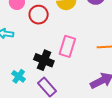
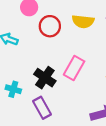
cyan cross: (19, 76) -> (13, 89), turned -32

